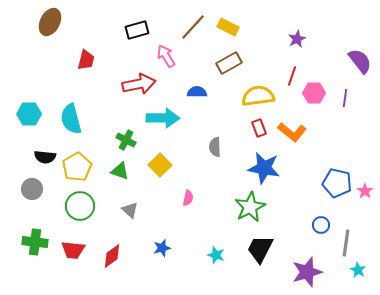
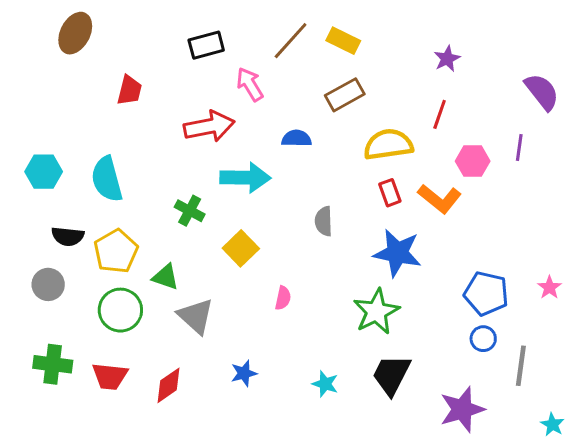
pink hexagon: (314, 93) -> (473, 161), moved
green triangle: (120, 171) -> (166, 277), moved
blue pentagon: (337, 183) -> (486, 294), moved
gray triangle: (130, 210) -> (196, 316), size x1.5
cyan star: (358, 270) -> (552, 424), moved

